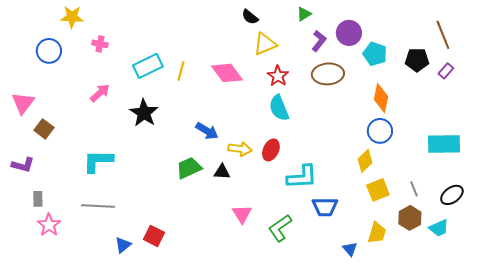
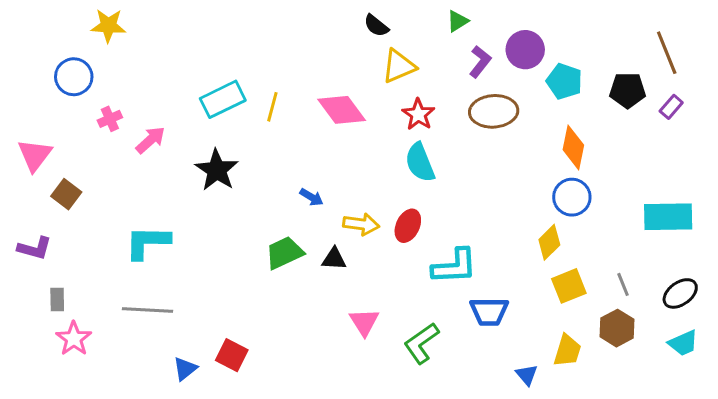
pink cross: (100, 44) -> (110, 119), moved, turned -35
blue arrow: (207, 131) -> (312, 197), size x0.7
cyan trapezoid: (439, 228) -> (683, 343), moved

